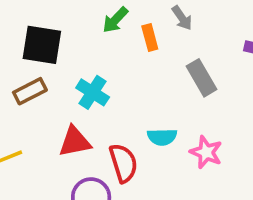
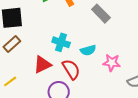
cyan cross: (93, 92) -> (61, 42), moved
pink star: (206, 152) -> (112, 63), moved

